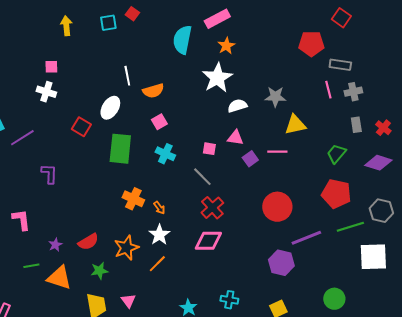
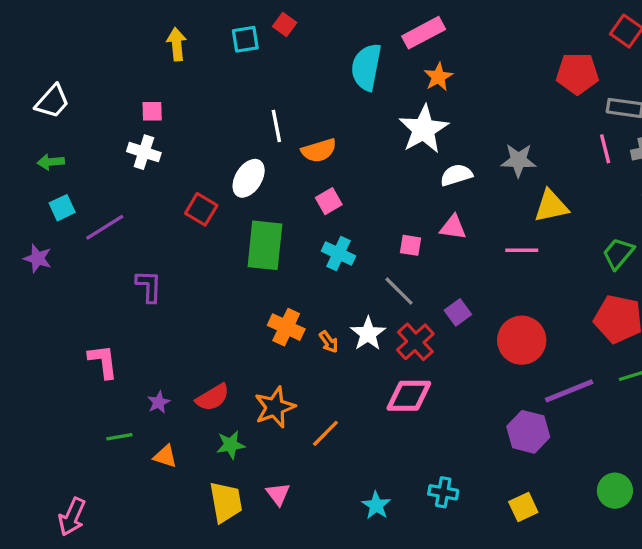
purple square: (250, 159) -> (458, 312), moved
white star: (159, 235) -> (368, 334), moved
orange triangle: (59, 278) -> (165, 456), size x0.6

